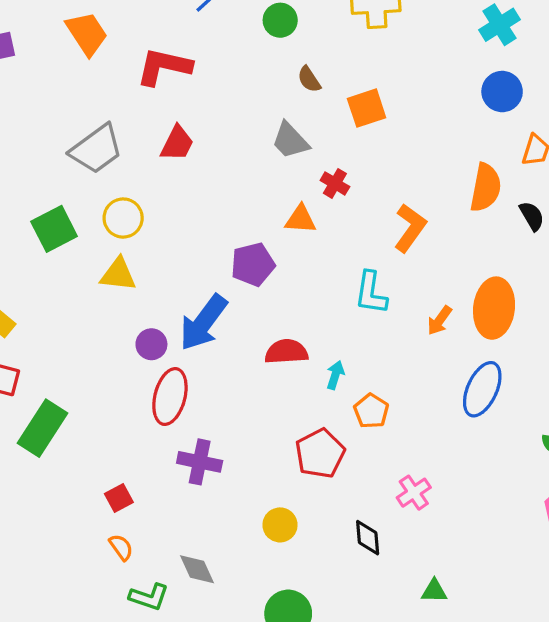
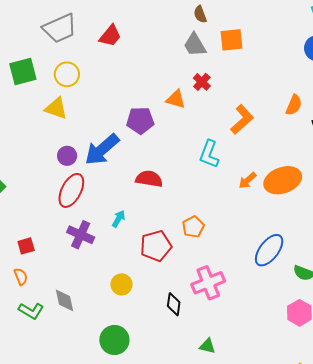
gray trapezoid: (290, 140) -> (195, 45), moved
orange semicircle: (486, 188) -> (294, 105), size x0.7
orange ellipse: (494, 308) -> (283, 180), turned 51
cyan arrow: (335, 375) -> (119, 219), moved
blue ellipse: (482, 389) -> (269, 250), moved
pink cross: (414, 493) -> (208, 283), size x1.5

